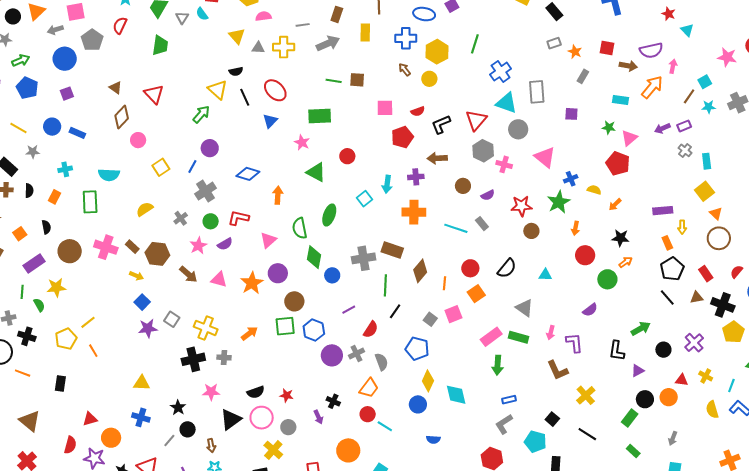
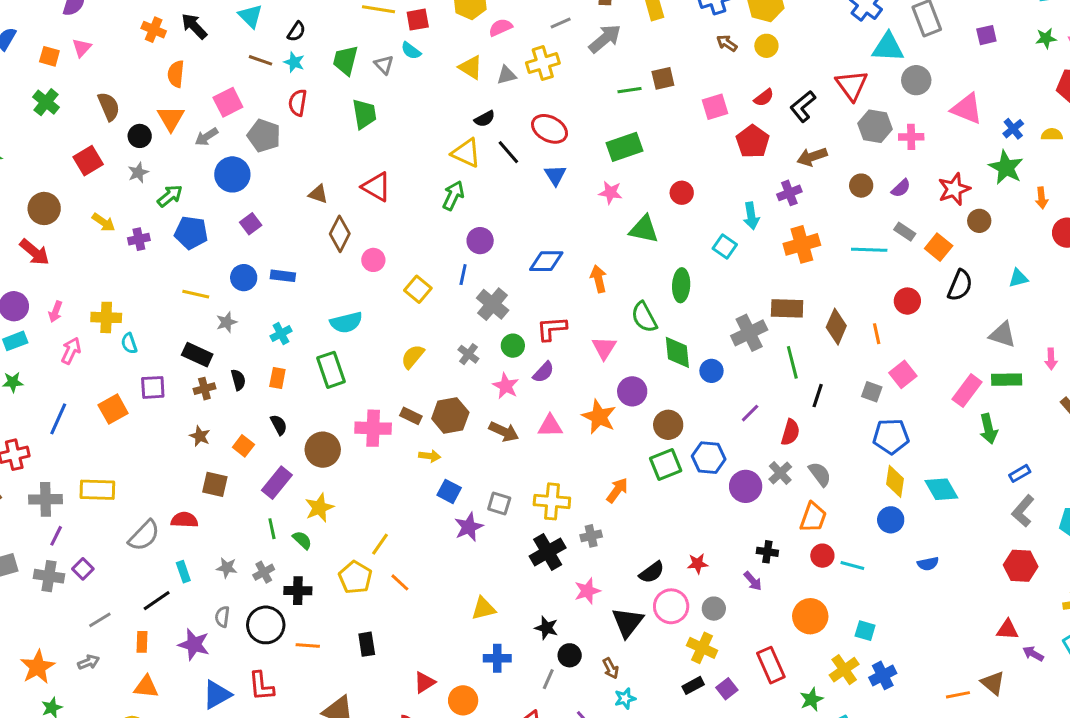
orange square: (476, 294) -> (939, 247), moved
blue pentagon: (417, 349) -> (891, 436), moved

